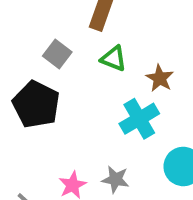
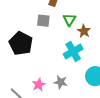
gray square: (57, 54) -> (43, 21), moved, turned -32
green triangle: (113, 59) -> (69, 20), moved, turned 40

